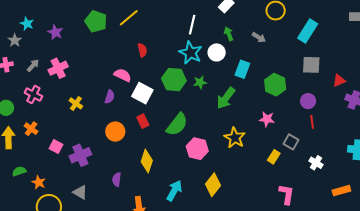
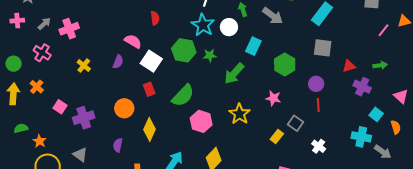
gray arrow: (259, 37) -> (273, 16), size x1.5
orange circle: (115, 132) -> (124, 108), moved

